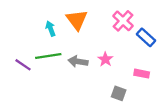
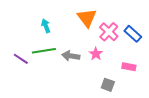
orange triangle: (77, 20) -> (87, 18), moved
pink cross: (123, 21) -> (109, 32), moved

